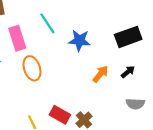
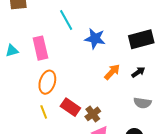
pink rectangle: (17, 38) -> (40, 48), moved
orange ellipse: (32, 68) -> (47, 82), moved, turned 30

